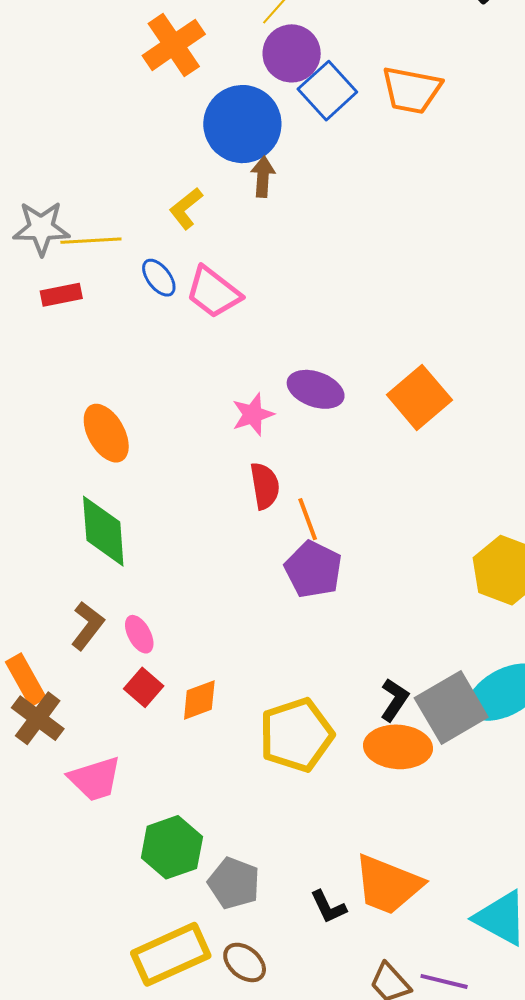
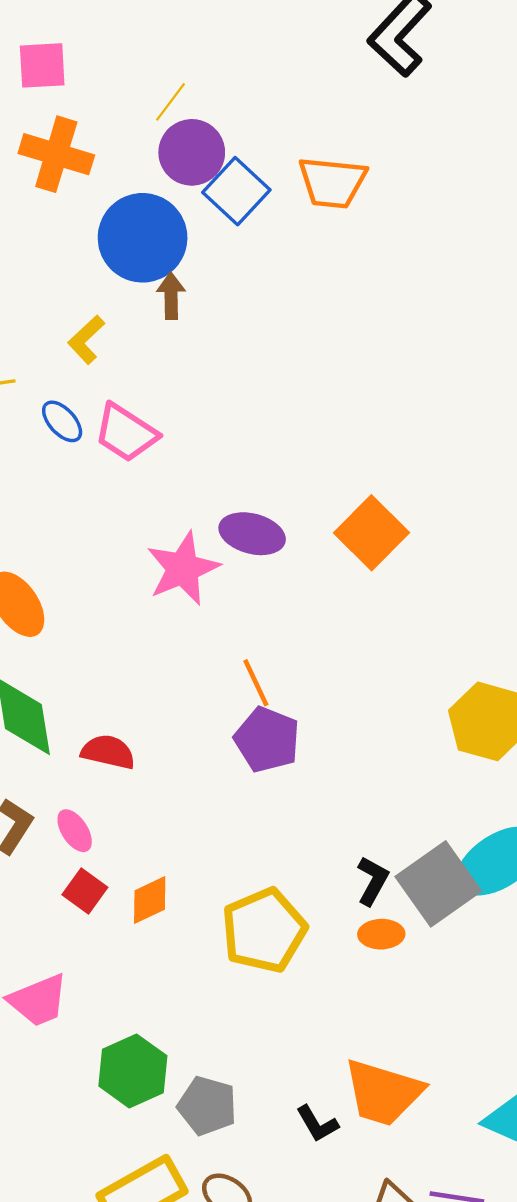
orange cross: (174, 45) -> (56, 154), turned -34
pink star: (253, 414) -> (183, 569), size x1.5
red semicircle: (265, 486) -> (108, 752), moved, turned -63
orange ellipse: (398, 747) -> (381, 934), size x0.6

